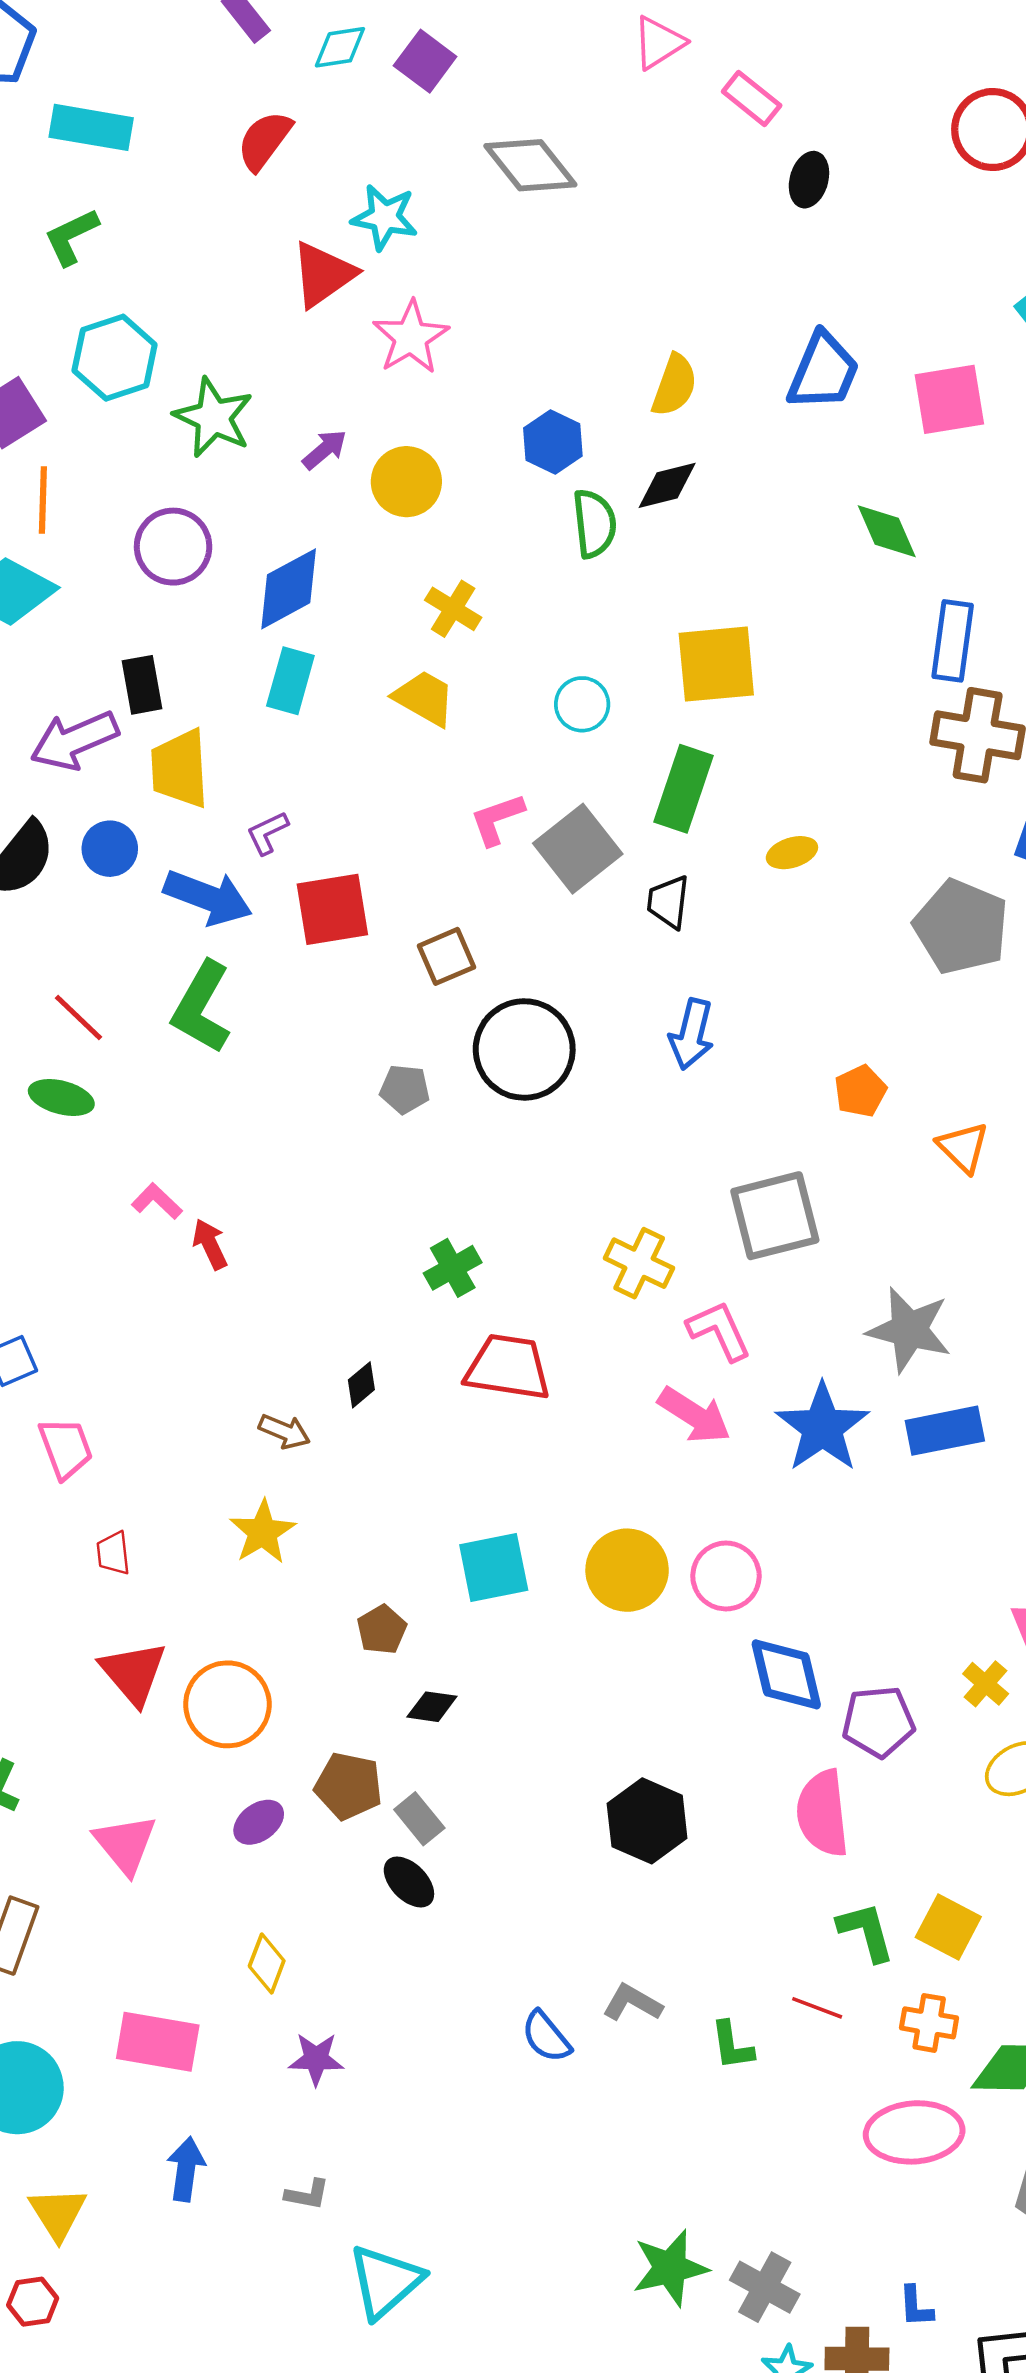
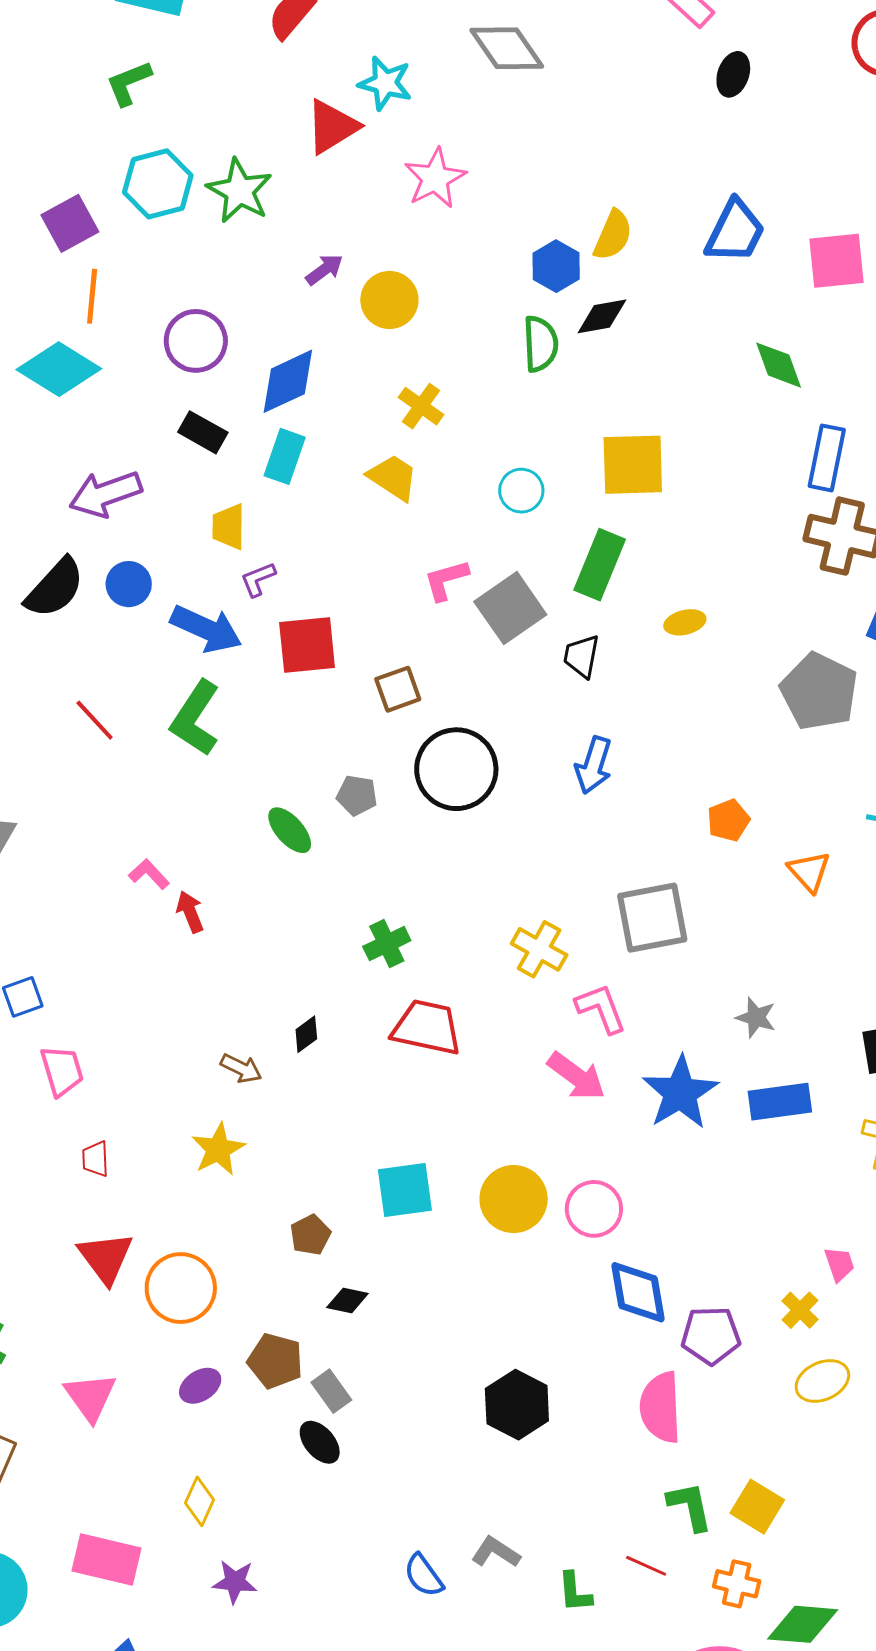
pink star: (411, 337) -> (435, 178), moved
green star: (213, 417) -> (240, 191), moved
blue hexagon: (553, 442) -> (556, 266), moved
black rectangle: (142, 685) -> (203, 432), moved, turned -54
yellow trapezoid: (180, 769) -> (229, 527), moved, size x0.7
green ellipse: (61, 1097) -> (290, 830), moved, turned 30
gray star: (909, 1330) -> (756, 1018), size x0.6

